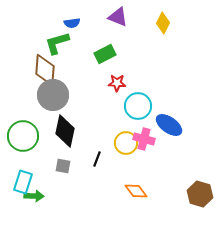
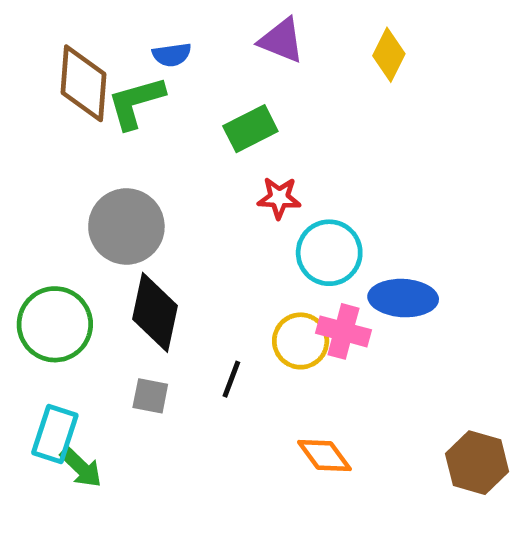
brown diamond: (45, 70) -> (83, 83), moved
blue ellipse: (169, 125) -> (403, 298), turned -32
green arrow: (34, 196) -> (81, 467), turned 42

